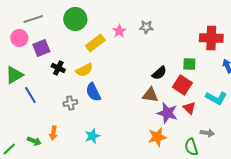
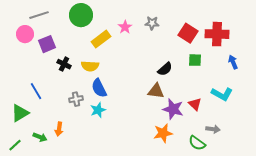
yellow semicircle: (84, 70) -> (90, 66), turned 30
green triangle: (14, 75) -> (20, 113), moved
red square: (182, 85) -> (188, 33), moved
cyan star: (92, 136) -> (98, 110), moved
green semicircle: (191, 147) -> (197, 143), turned -36

